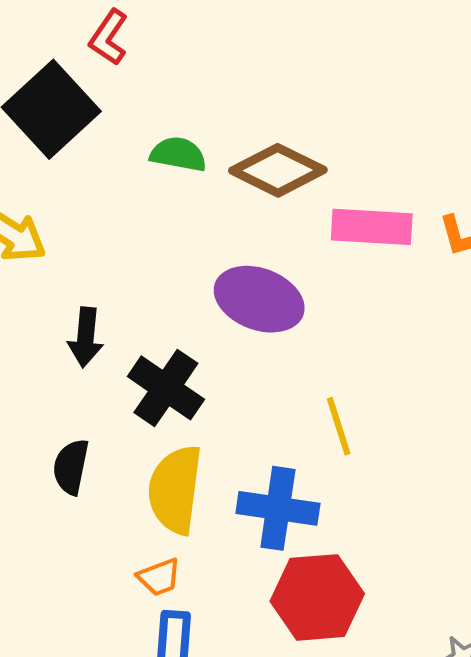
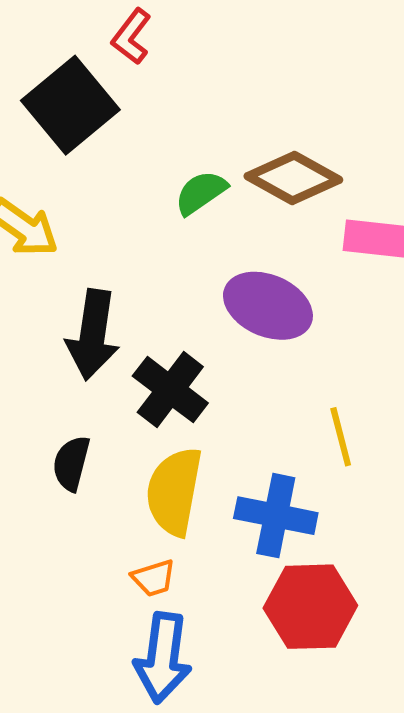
green semicircle: (178, 154) -> (201, 193), moved, turned -48
black arrow: (86, 337) -> (93, 335), size x1.5

